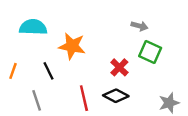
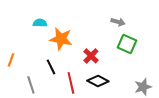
cyan semicircle: (33, 27) -> (40, 23), moved, size x0.6
red cross: (119, 67) -> (91, 56), moved
black line: (48, 71) -> (51, 67), moved

